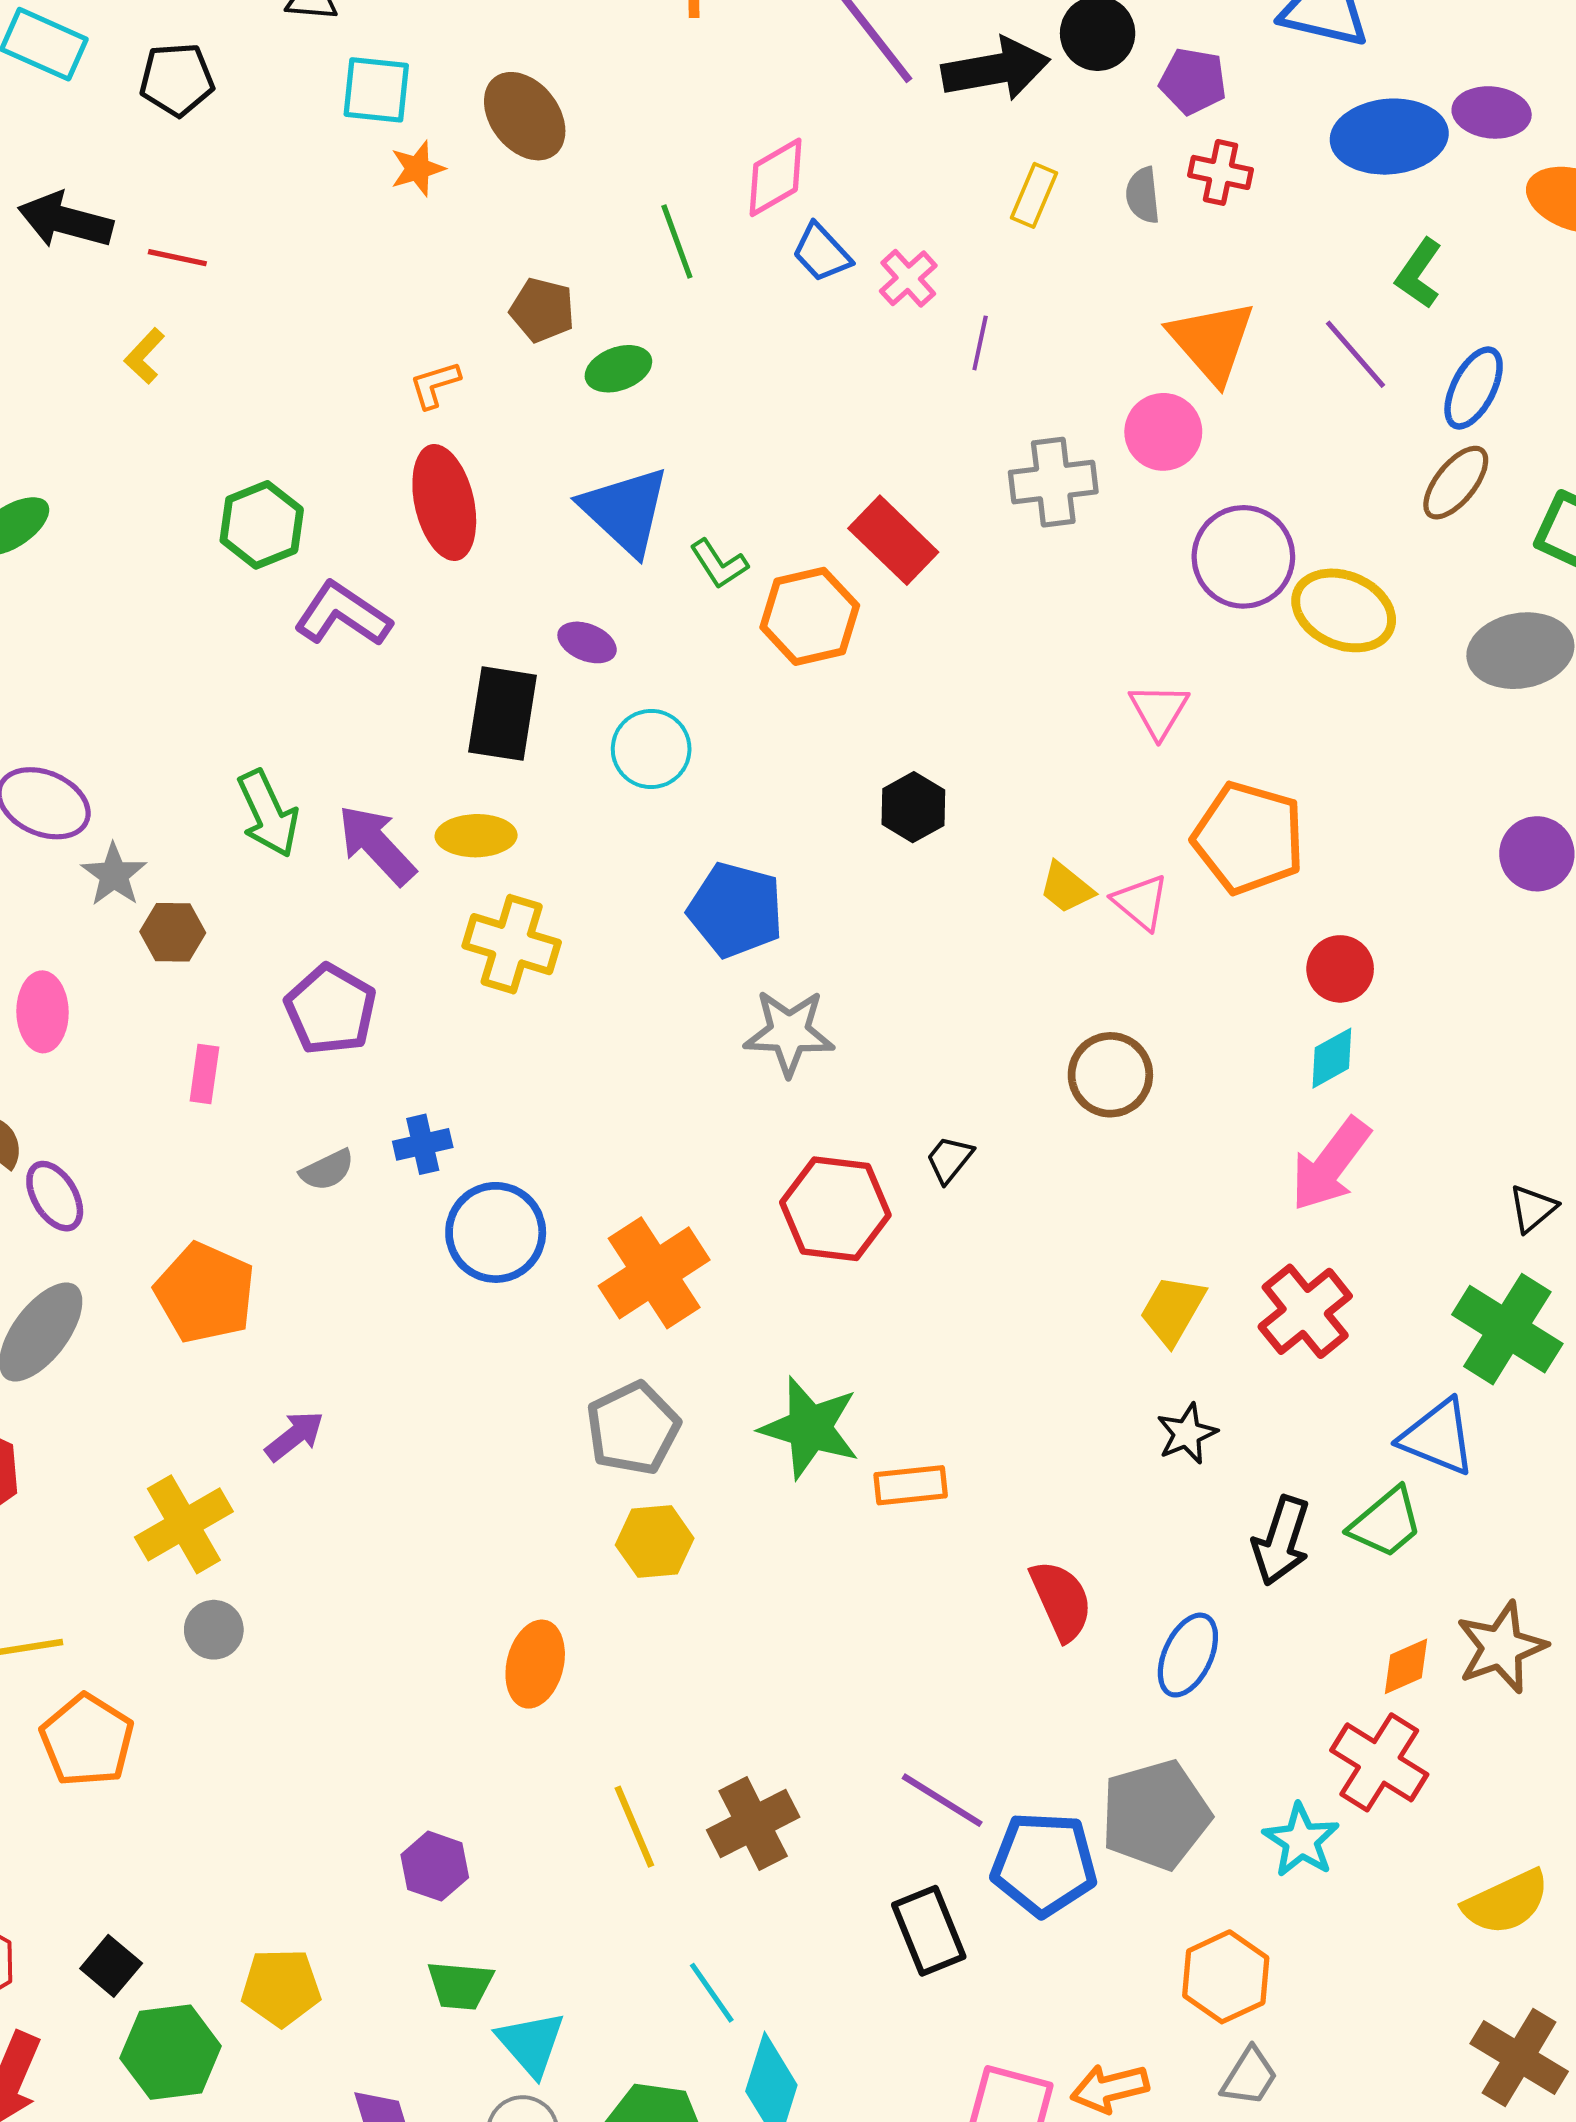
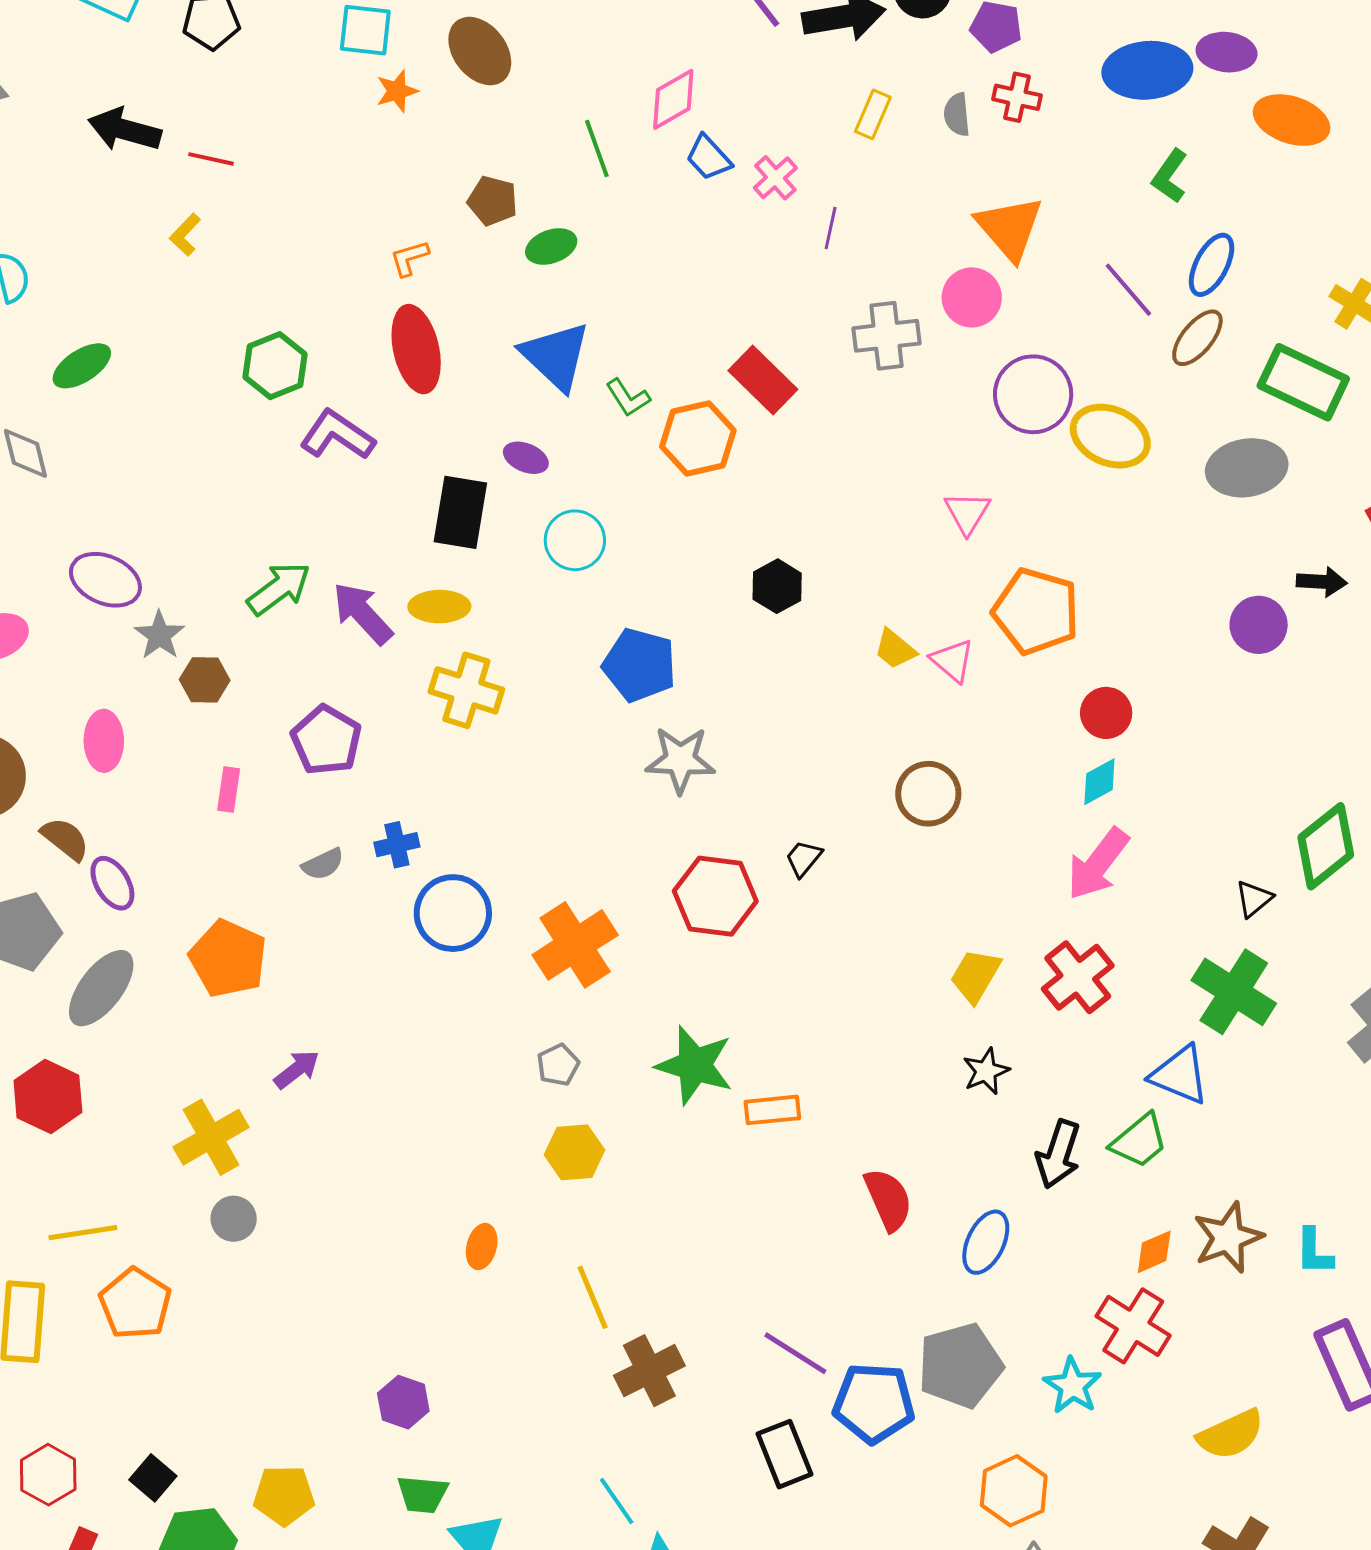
purple line: (1355, 354) -> (1128, 290), moved
green arrow: (268, 814) -> (279, 589), turned -102
gray pentagon: (633, 1428) -> (558, 1065), size x0.6
orange ellipse: (535, 1664) -> (482, 1247), size x0.7
yellow line: (634, 1827) -> (593, 1297), moved

